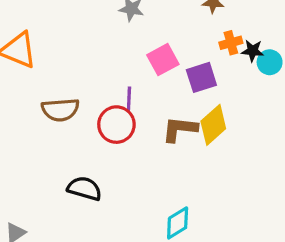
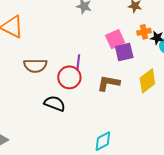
pink square: (163, 60) -> (115, 39), moved
yellow diamond: (213, 125) -> (147, 81), moved
black semicircle: (84, 188) -> (55, 103), moved

